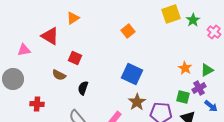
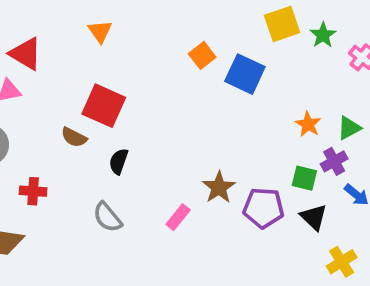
orange triangle: (73, 18) -> (100, 31), turned -32
red triangle: (50, 36) -> (26, 54), moved
red square: (75, 58) -> (104, 106), size x1.6
blue square: (132, 74) -> (245, 74), moved

